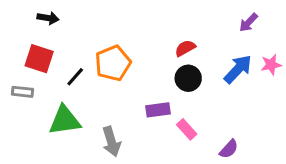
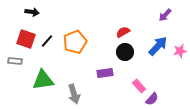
pink star: (271, 65) -> (180, 51), moved
black line: (75, 77) -> (47, 41), moved
pink rectangle: (187, 129) -> (139, 86), moved

